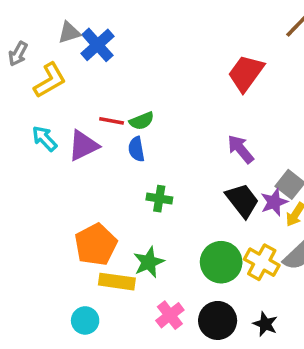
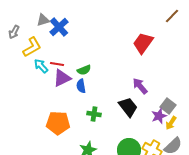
red line: (112, 121) -> (57, 64), moved
cyan arrow: (44, 139) -> (41, 66), moved
purple triangle: (83, 146) -> (62, 78), moved
black trapezoid: (242, 200) -> (128, 107), moved
orange pentagon: (96, 245) -> (58, 123), moved, turned 30

